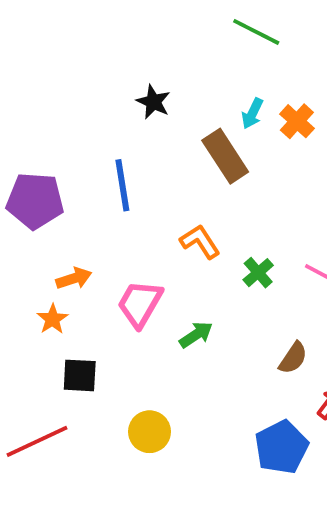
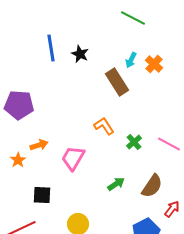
blue line: (122, 185) -> (51, 48), moved
orange star: (52, 319) -> (18, 160), moved
green arrow: (196, 335) -> (116, 184), moved
brown semicircle: (293, 358) -> (152, 186), size x1.4

